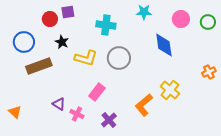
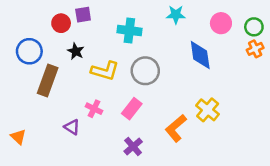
brown rectangle: (39, 66) -> (48, 81), turned -50
orange cross: (209, 72) -> (255, 49), moved
pink rectangle: (97, 92) -> (132, 109), moved
pink cross: (77, 114) -> (94, 109), moved

